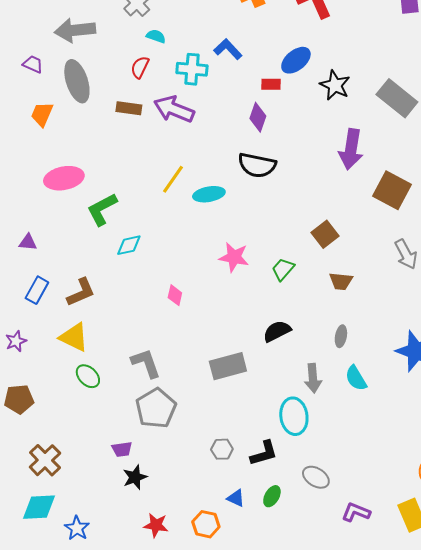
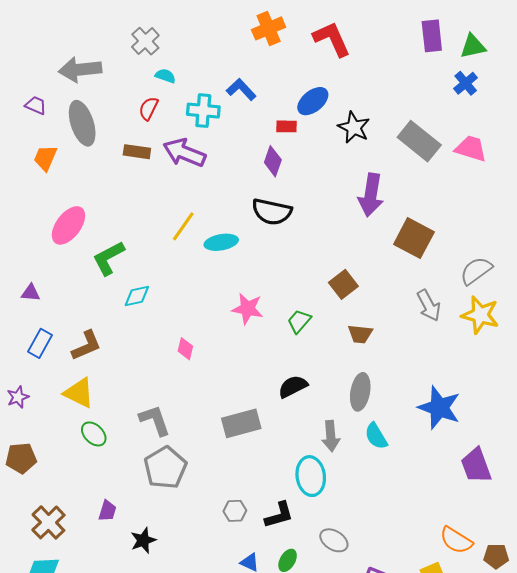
pink ellipse: (64, 178) -> (68, 225), turned -42
gray ellipse: (341, 336) -> (360, 392), size x1.6
purple trapezoid: (122, 449) -> (107, 511), moved, turned -65

